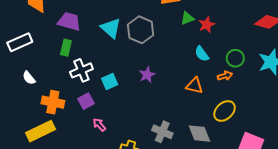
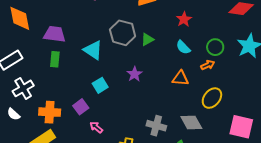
green triangle: (187, 18) -> (147, 39), moved
cyan triangle: (111, 28) -> (93, 50), moved
white cross: (81, 70) -> (23, 88), moved
white semicircle: (29, 78) -> (14, 114), moved

